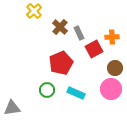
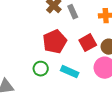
red square: (94, 49) -> (88, 43), moved

